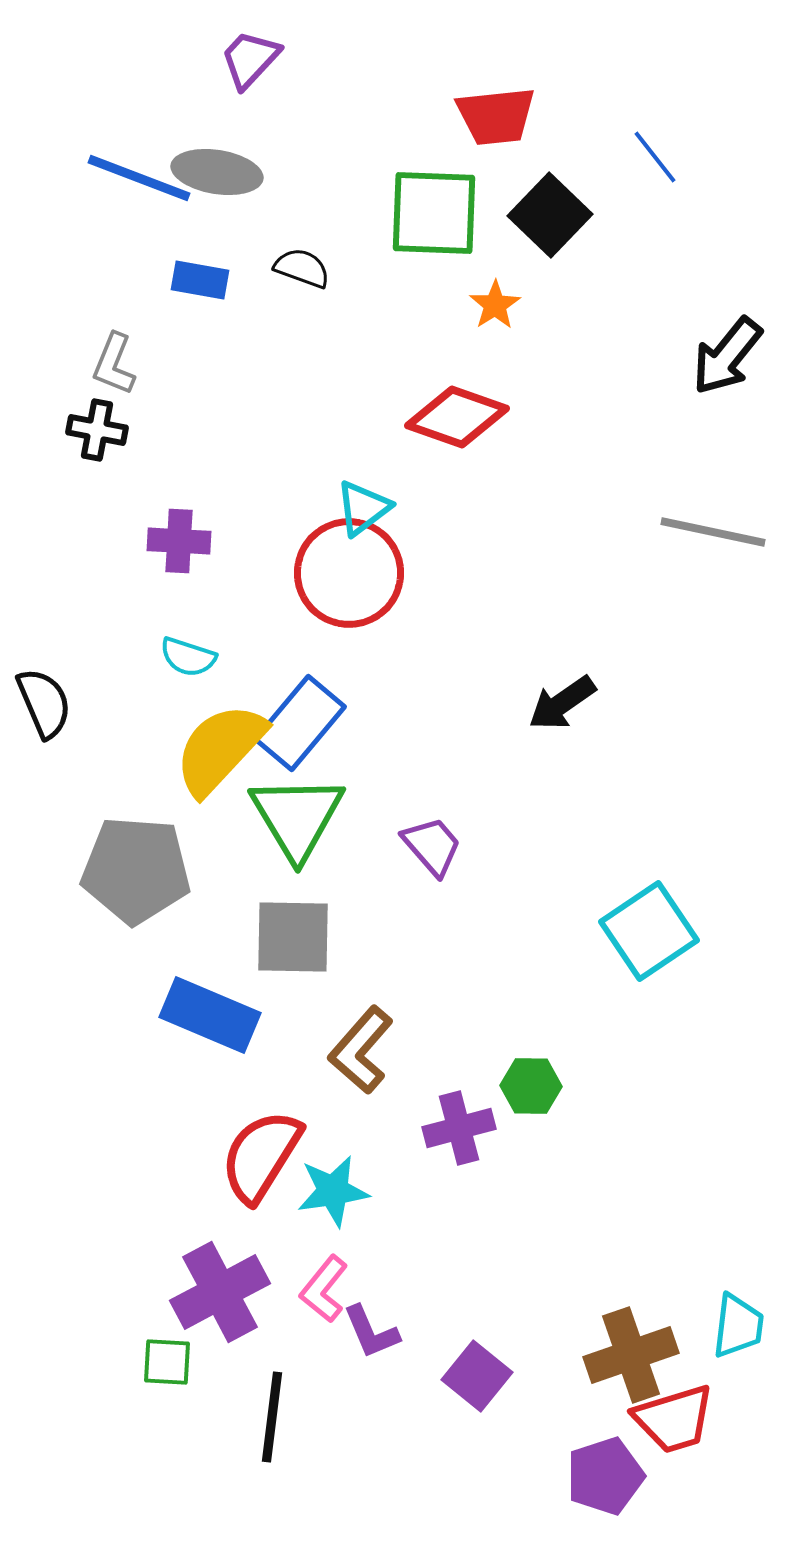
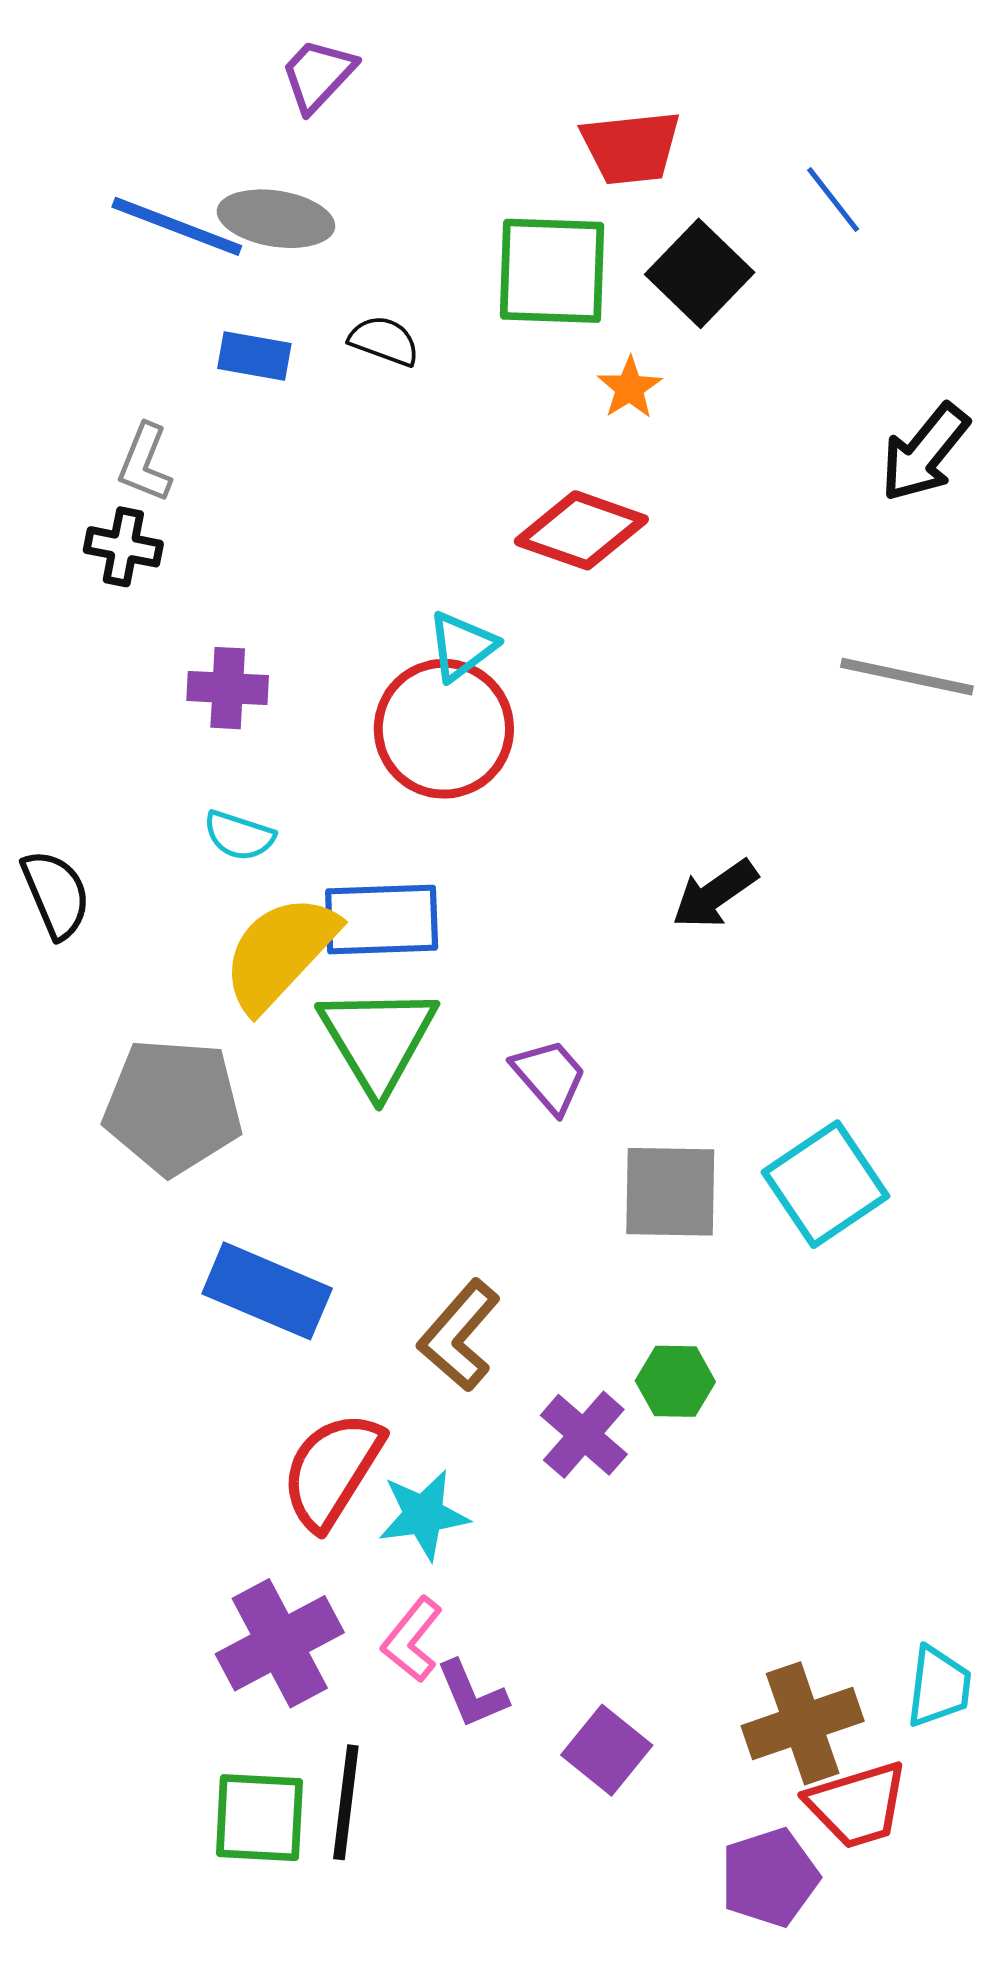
blue rectangle: (300, 723) -> (382, 920), turned 48
gray square: (293, 937) -> (670, 1192), moved
purple cross: (459, 1128) -> (584, 1435), turned -34
green square: (167, 1362) -> (259, 1818), moved, size x1.5

